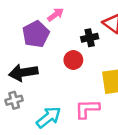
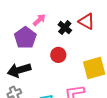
black cross: (90, 38) -> (65, 28), moved, turned -32

